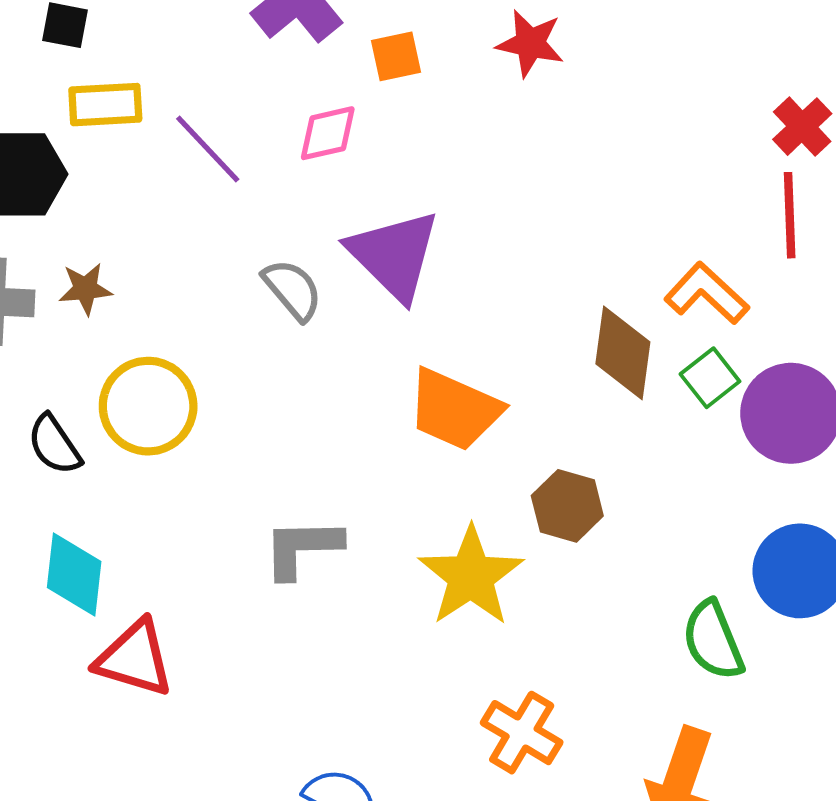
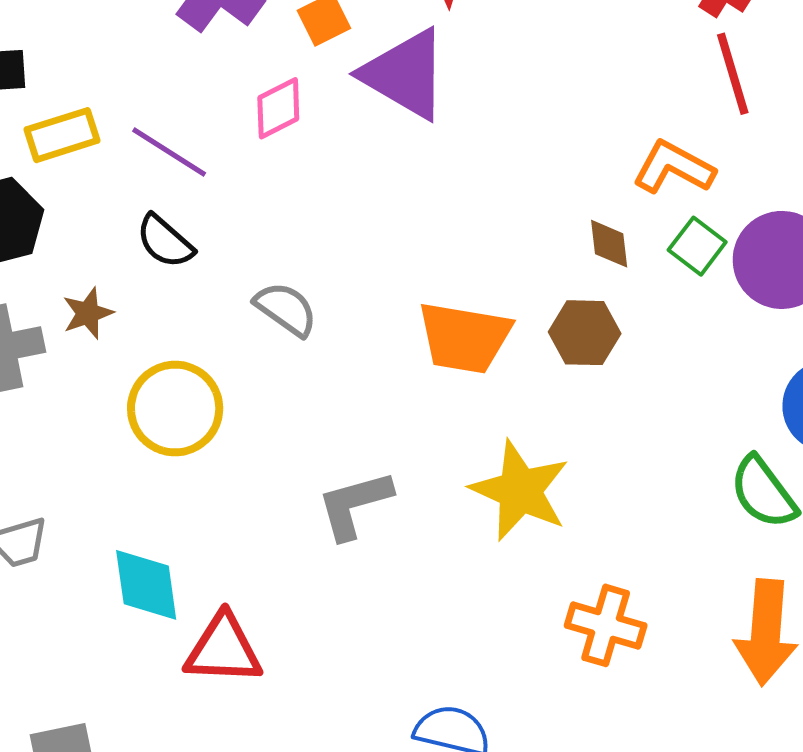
purple triangle: (394, 255) -> (405, 74), moved
gray semicircle: (293, 290) -> (286, 309), moved
brown diamond: (623, 353) -> (609, 244), size x0.6
black semicircle: (54, 445) -> (165, 241), moved
brown hexagon: (567, 506) -> (585, 333), moved

